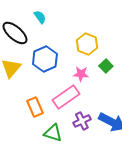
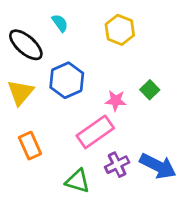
yellow hexagon: (87, 44) -> (120, 30), moved
orange rectangle: (35, 107) -> (30, 146), moved

